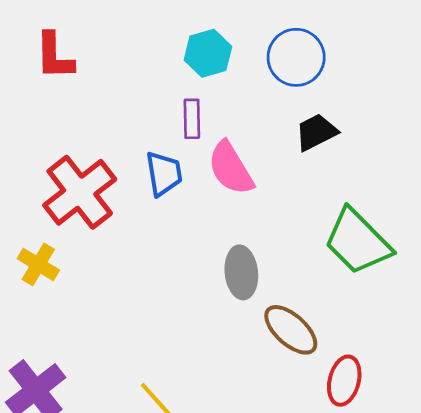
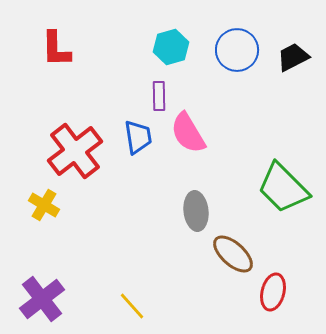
black trapezoid: (316, 132) -> (293, 57), moved

